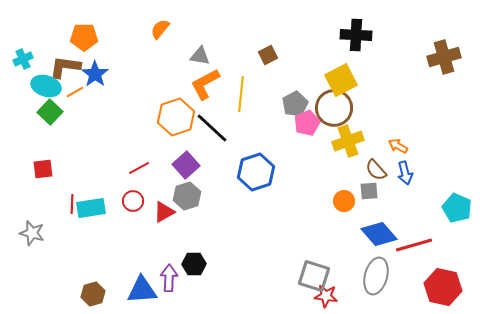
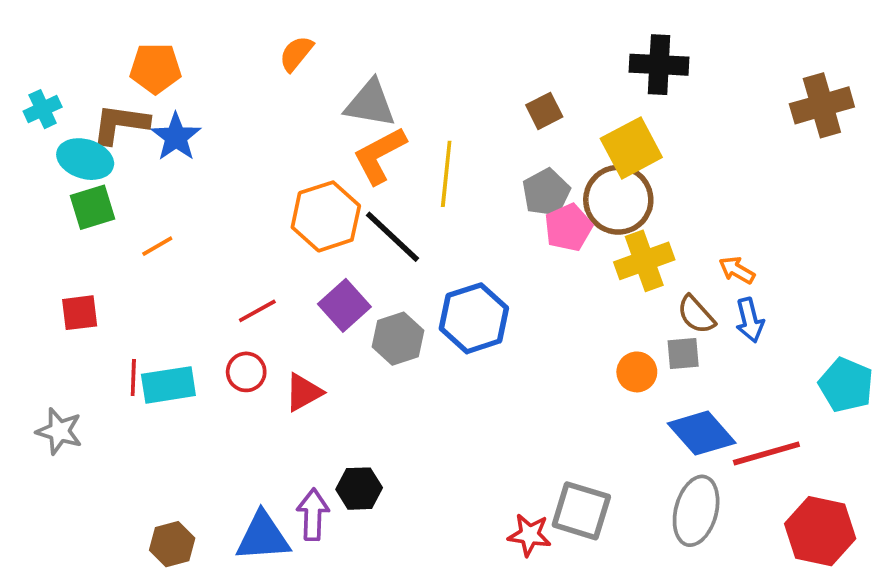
brown square: (268, 55) -> (544, 111), moved
gray triangle: (200, 56) -> (370, 104), size x1.4
orange line: (75, 92) -> (157, 246), moved
green square: (50, 112) -> (93, 207), turned 30
gray hexagon: (187, 196) -> (398, 339), moved
red star: (326, 296) -> (529, 535), moved

